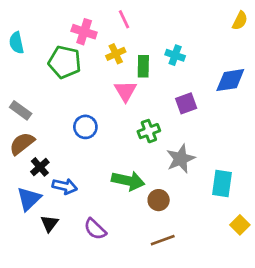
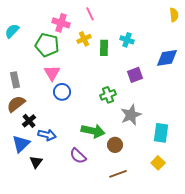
yellow semicircle: (240, 21) -> (174, 15), turned -32
cyan semicircle: (16, 43) -> (12, 31), turned 56
pink triangle: (125, 91) -> (52, 73), moved
gray rectangle: (21, 110) -> (15, 80), turned 42
yellow square: (240, 225) -> (158, 163), moved
purple semicircle: (95, 229) -> (78, 156), moved

